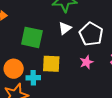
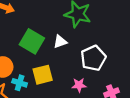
white triangle: (65, 28) -> (60, 42), moved
yellow square: (51, 64) -> (43, 75), turned -36

